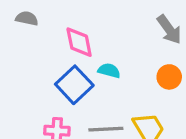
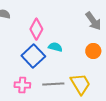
pink diamond: (79, 42) -> (36, 29), turned 40

